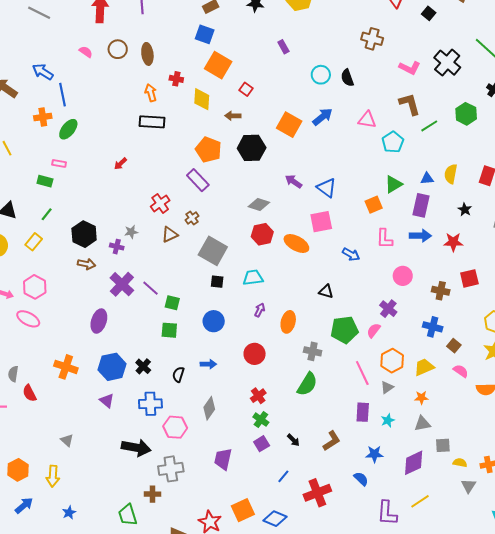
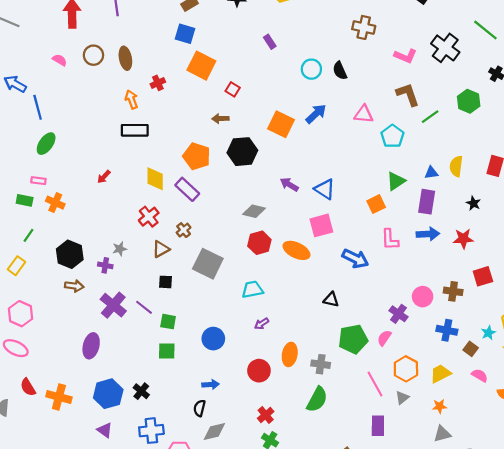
red cross: (176, 79) -> (158, 83), turned -32
yellow diamond: (202, 99) -> (155, 179), moved
orange cross: (43, 117) -> (55, 203), moved, turned 36
blue arrow: (351, 254) -> (355, 259), size x1.4
pink circle: (403, 276) -> (423, 297), moved
black square: (217, 282) -> (166, 282), moved
purple arrow: (260, 310) -> (262, 324), turned -144
orange ellipse: (288, 322) -> (290, 354), moved
black semicircle: (178, 374) -> (199, 408), moved
red semicircle: (29, 393) -> (28, 387), moved
gray diamond: (209, 408) -> (214, 431), turned 45
cyan star: (388, 420) -> (488, 333), moved

